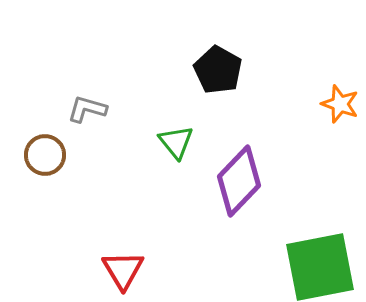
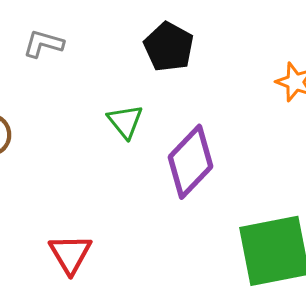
gray L-shape: (87, 109) -> (43, 44), moved

